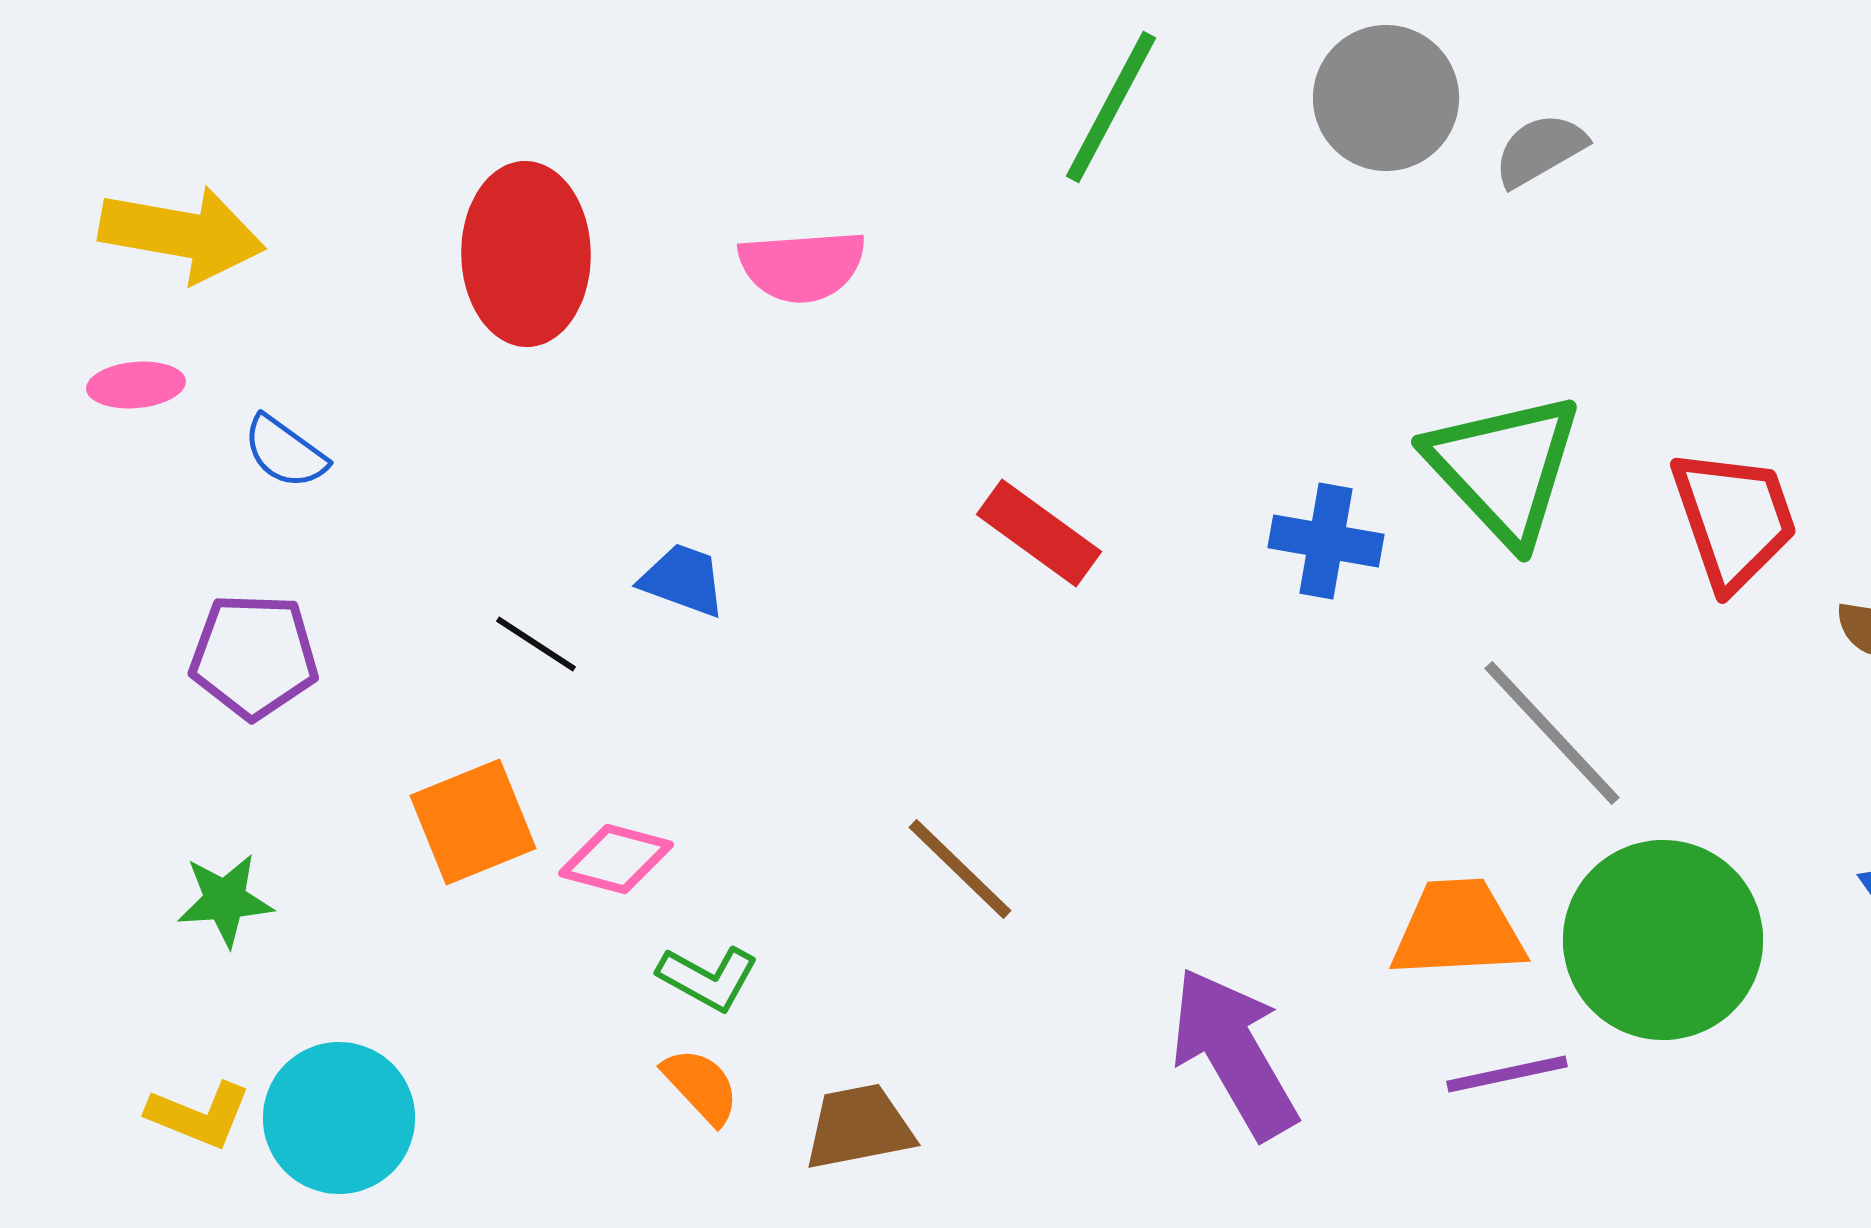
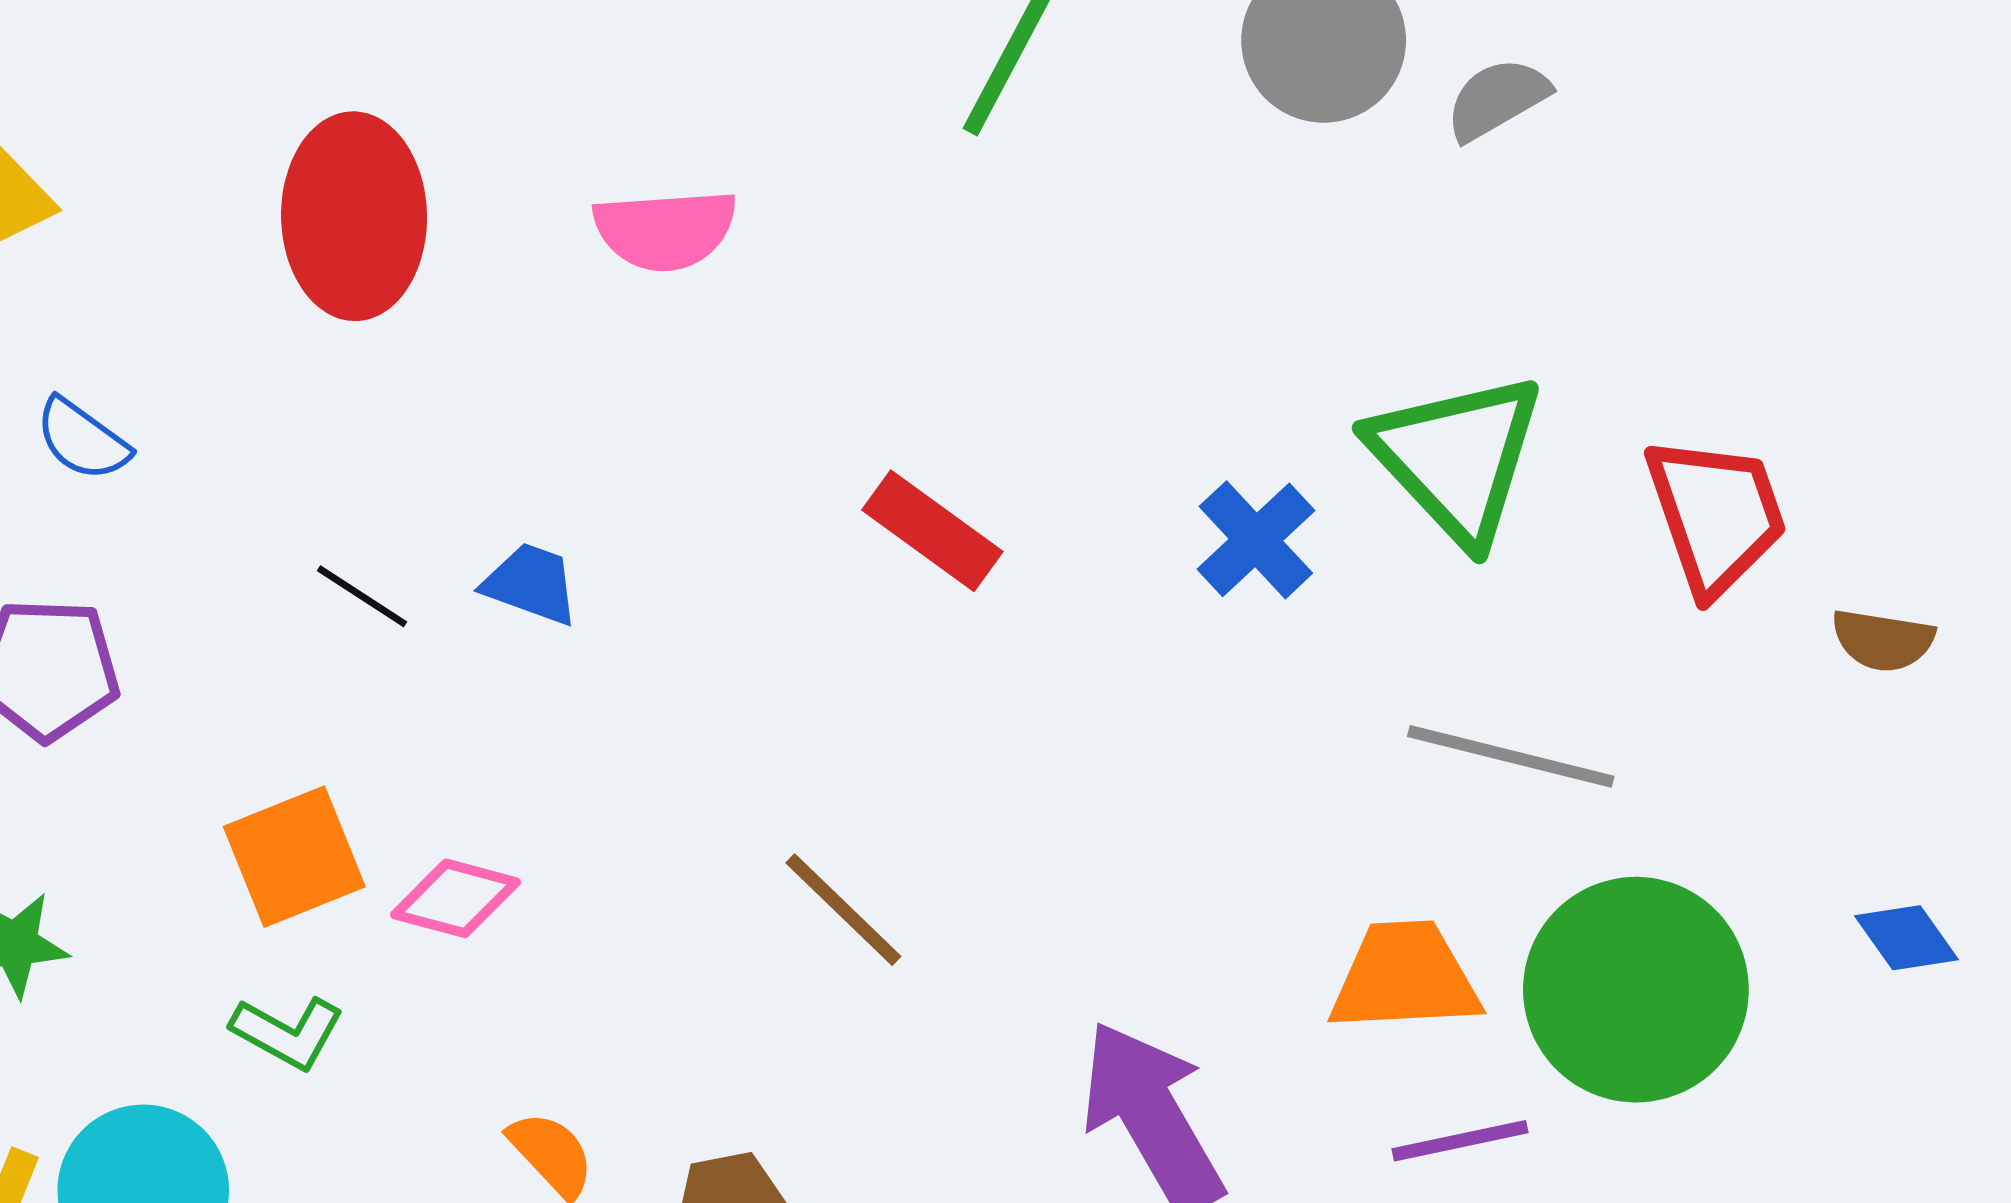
blue cross: (1326, 541) -> (1256, 540), turned 37
black line: (536, 644) -> (362, 596), moved
gray line: (1552, 733) -> (1511, 756), turned -33
green L-shape: (708, 978) -> (288, 1032), moved

